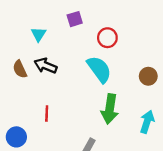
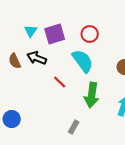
purple square: (75, 19) -> (55, 34), moved, size x1.5
red line: (47, 114) -> (60, 82), moved, turned -48

